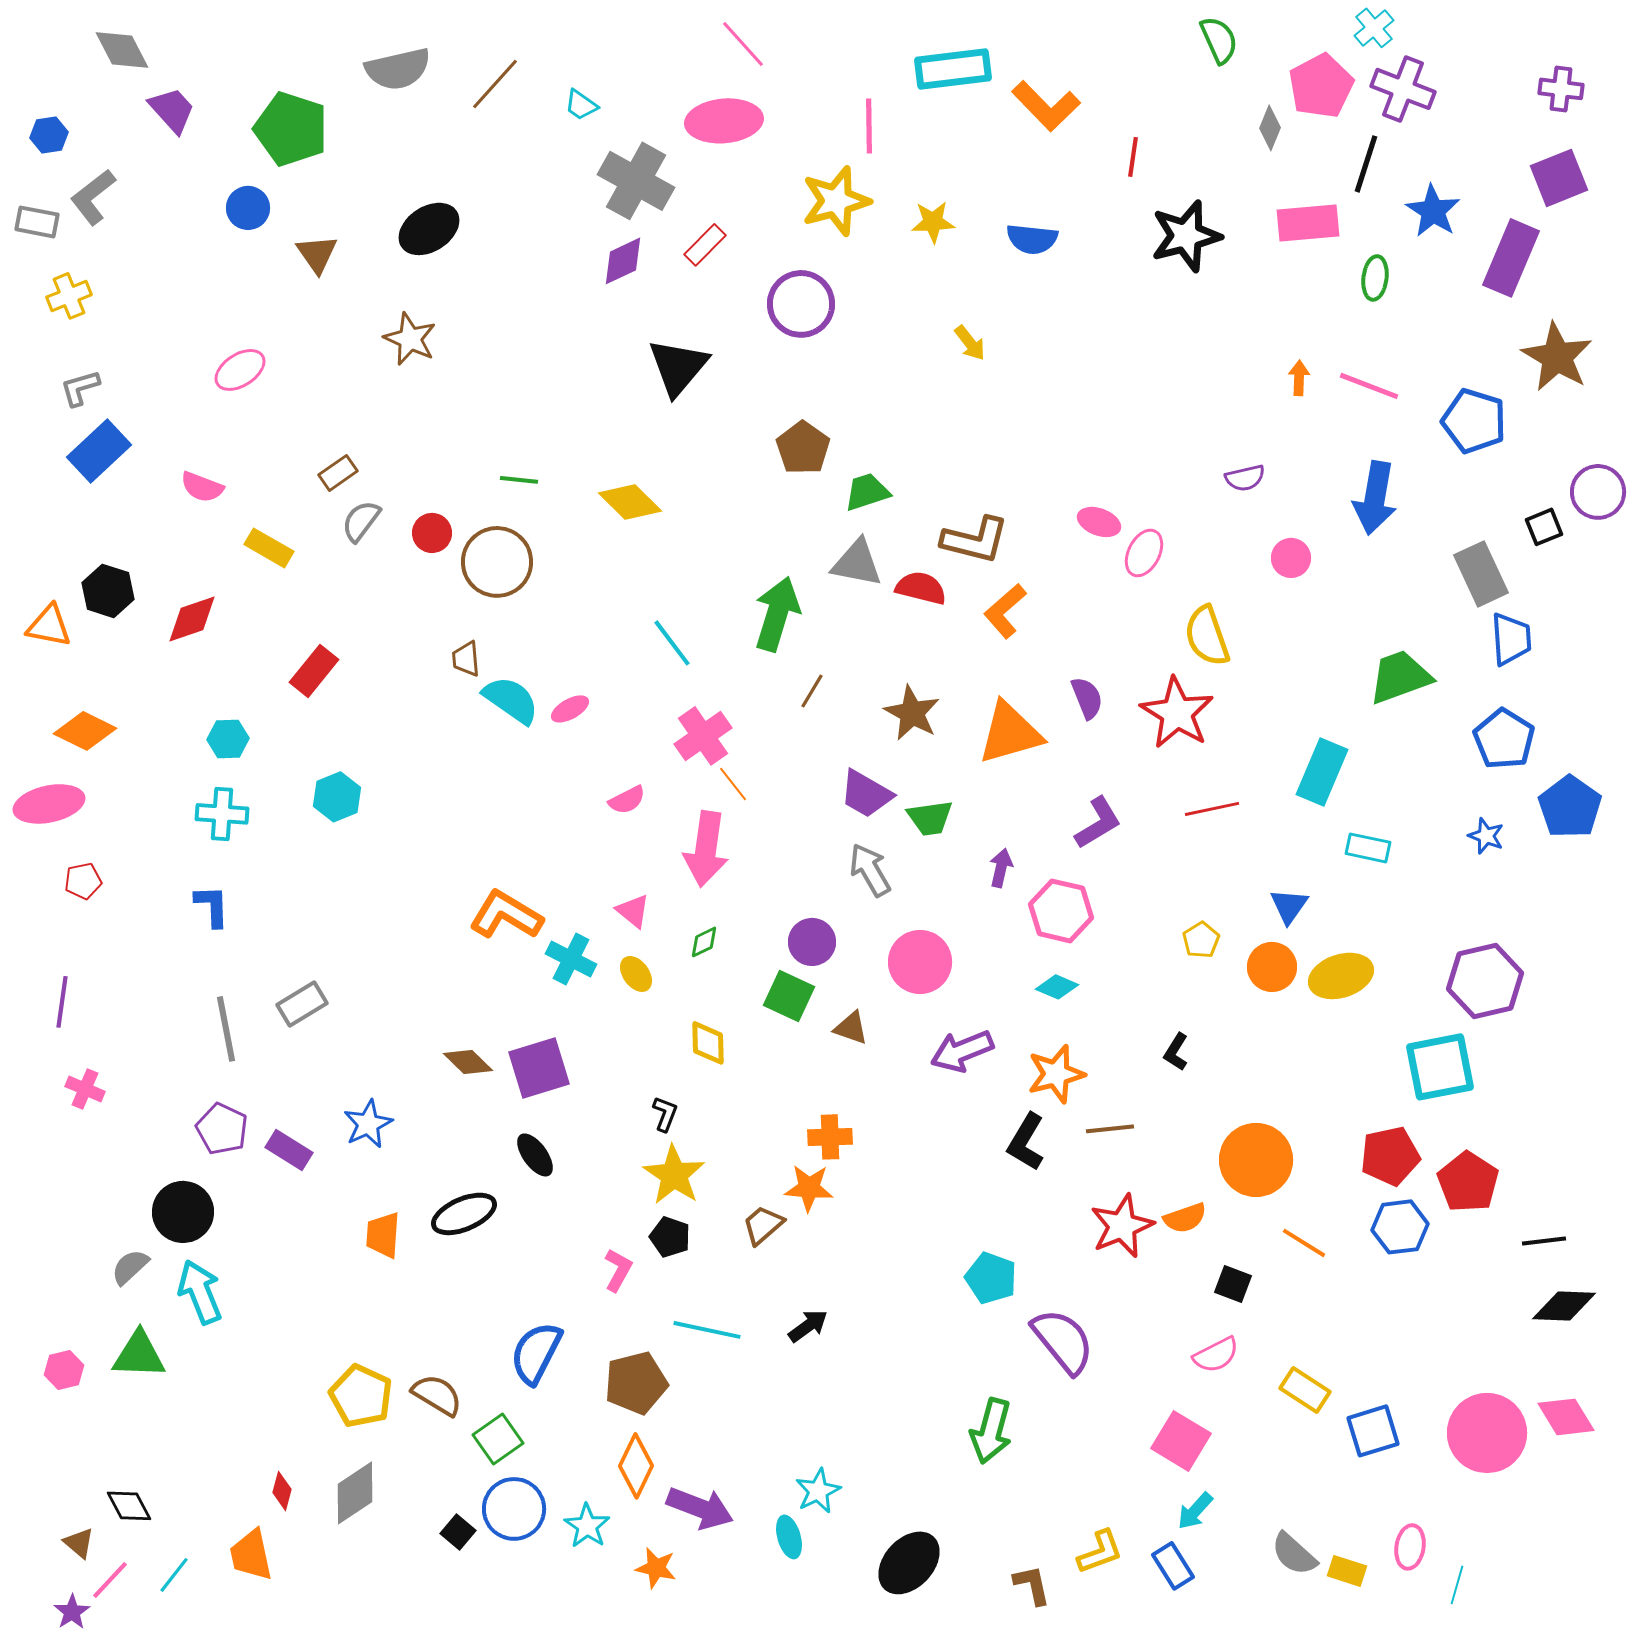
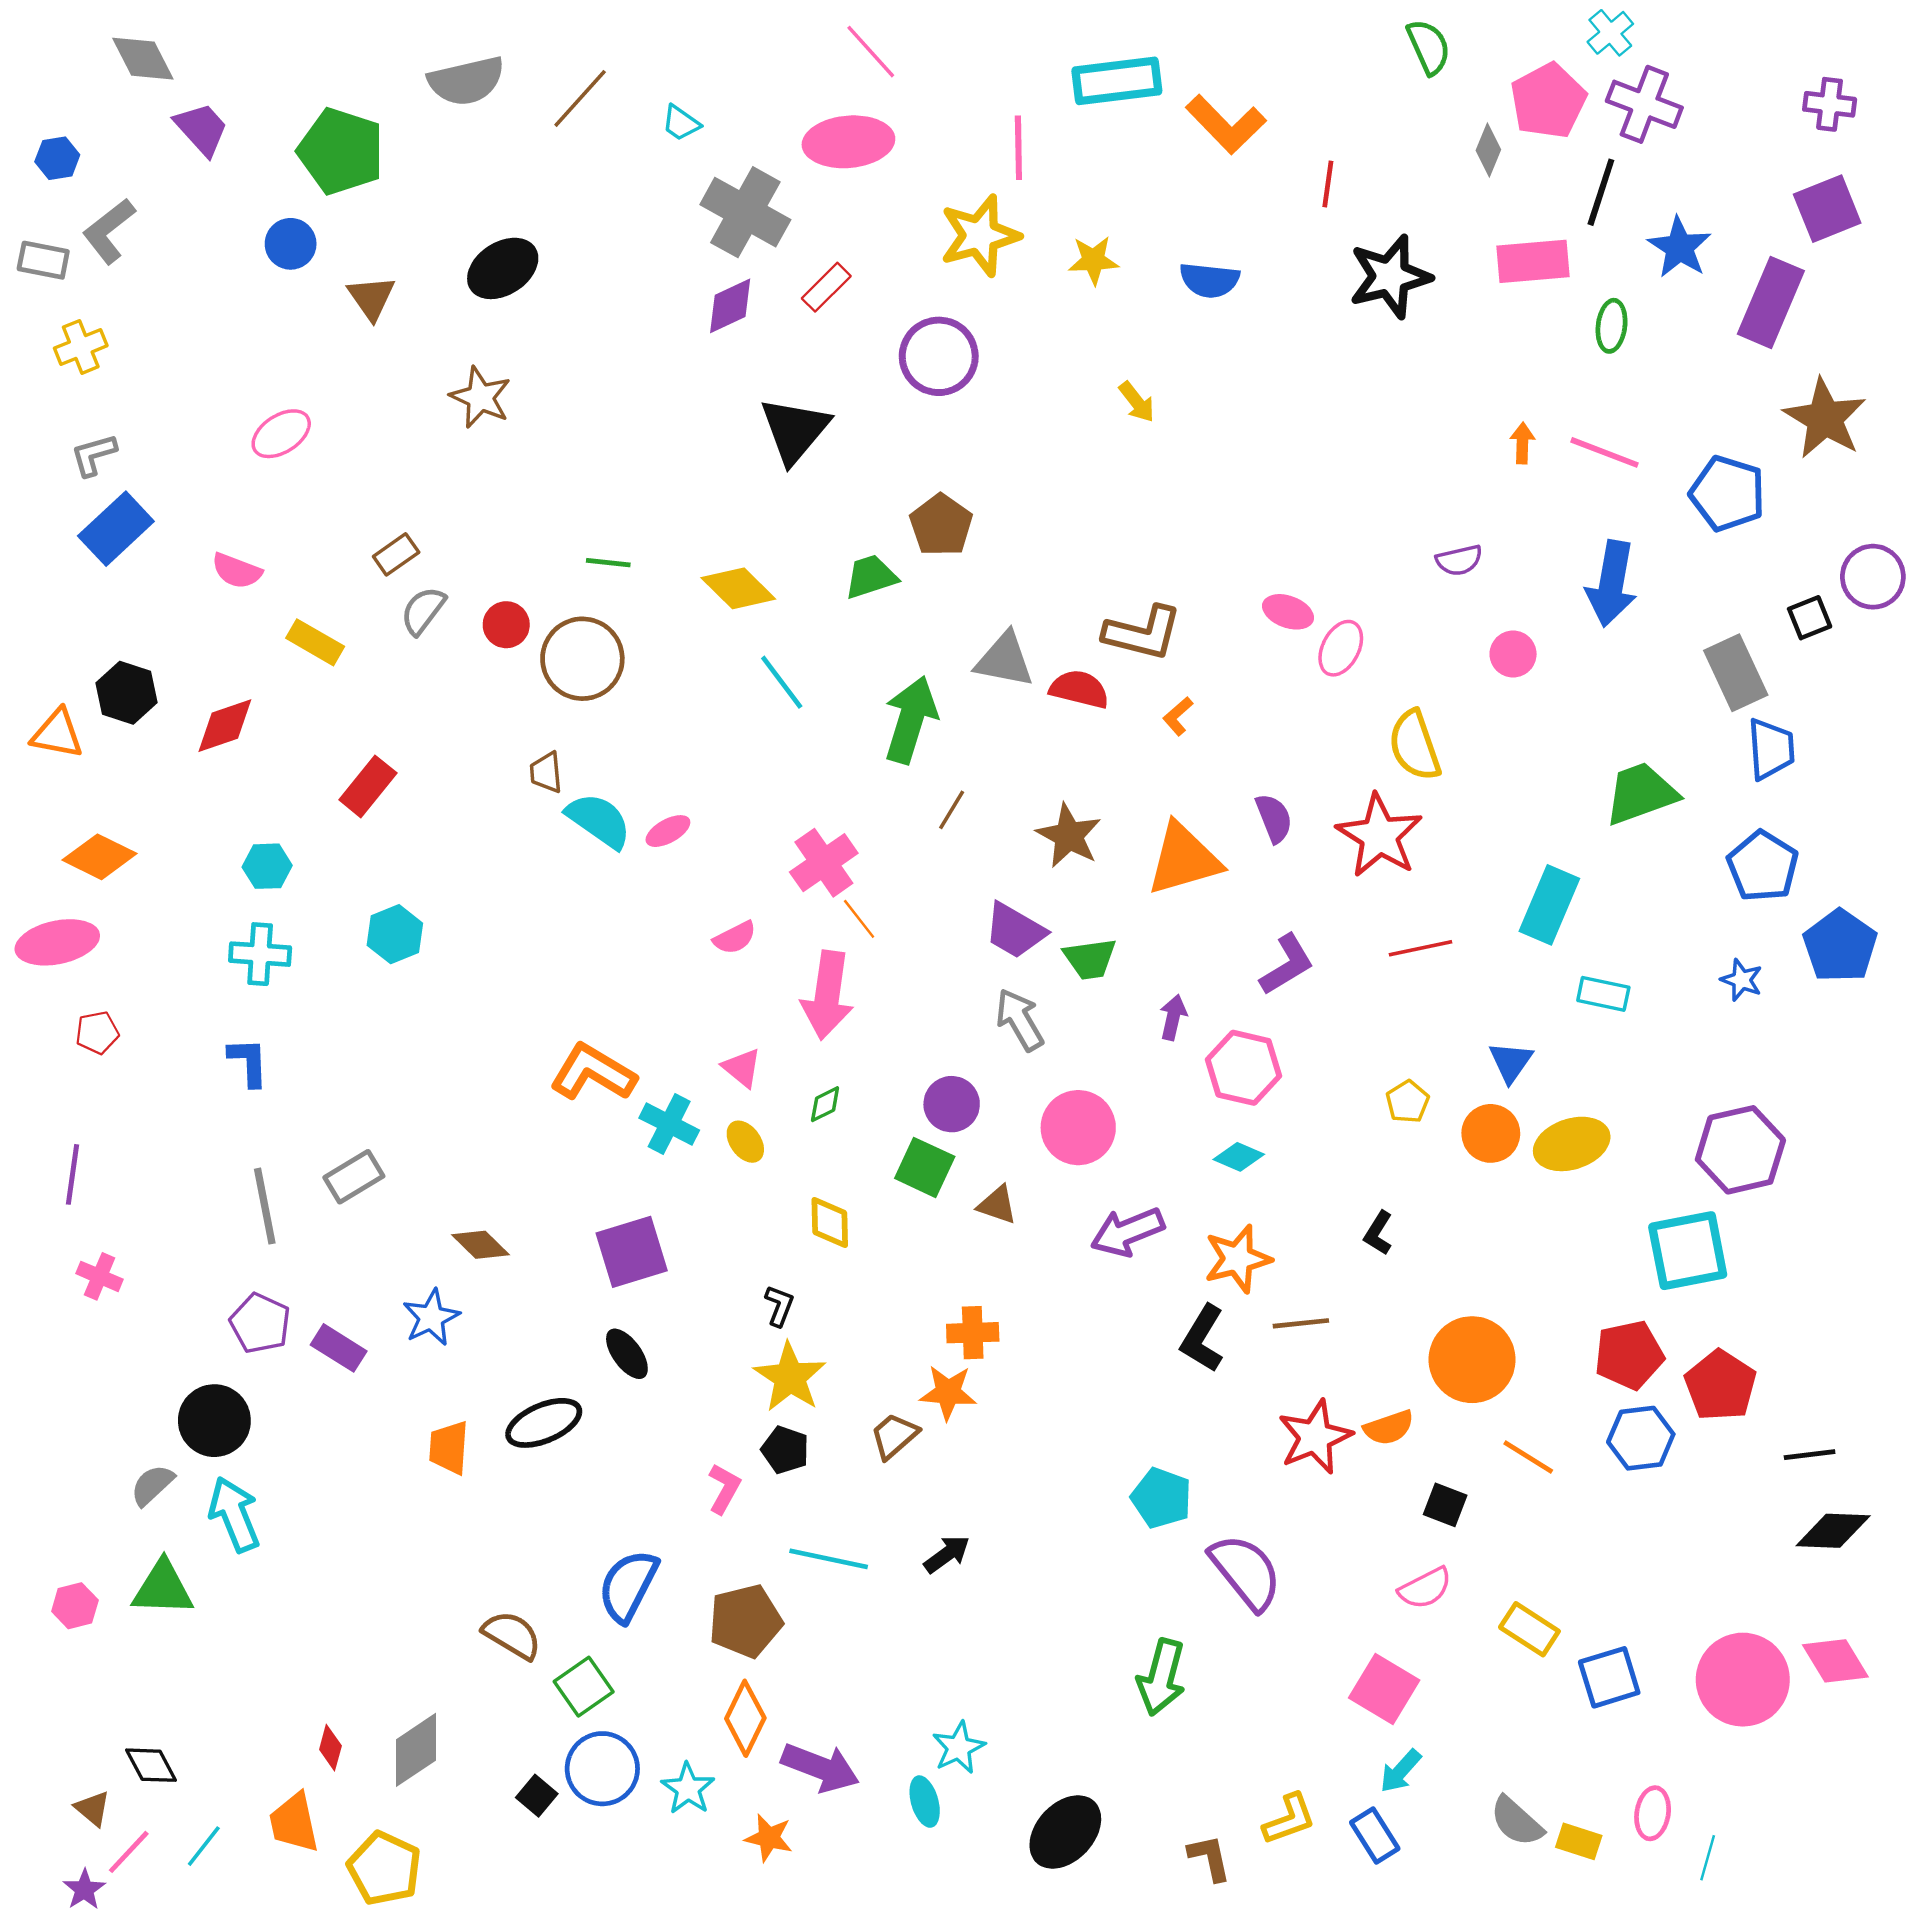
green trapezoid: (867, 492) -> (871, 577), moved
orange L-shape: (1005, 611) -> (1178, 716), size x0.6
cyan line: (672, 643) -> (782, 682), moved
brown diamond: (468, 1062) -> (480, 1245), moved
yellow pentagon: (361, 1396) -> (384, 1868), moved

